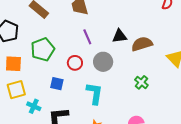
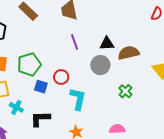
green pentagon: (43, 49) -> (29, 64), moved
gray circle: (103, 62) -> (100, 65), moved
red circle: (75, 63) -> (61, 77), moved

